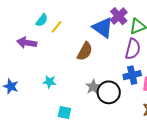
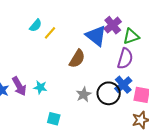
purple arrow: (27, 43) -> (19, 86), moved, turned -132
blue cross: (132, 75) -> (123, 85), turned -30
black circle: (109, 92) -> (109, 93), moved

